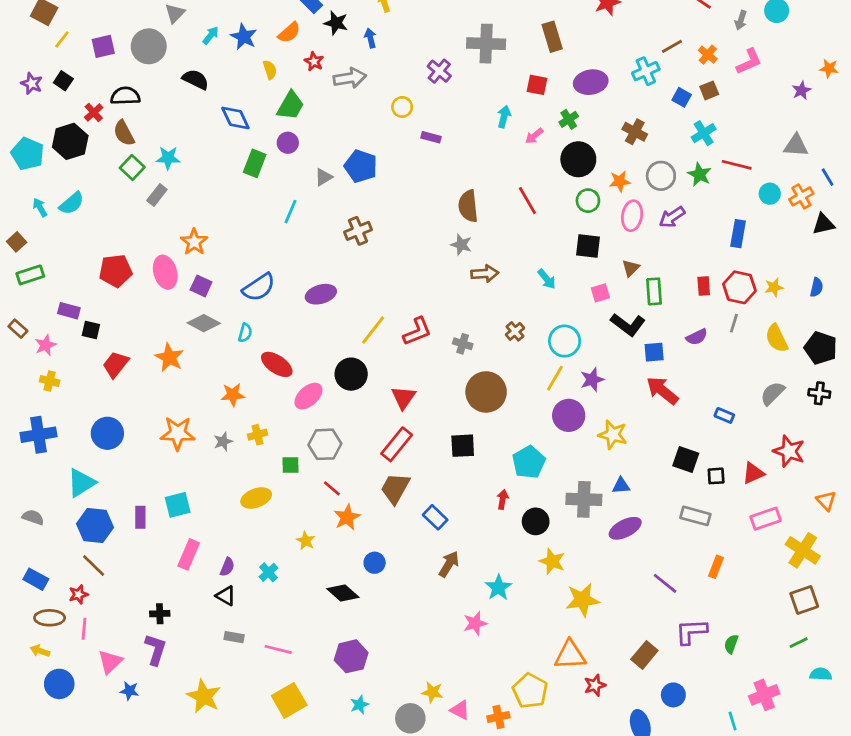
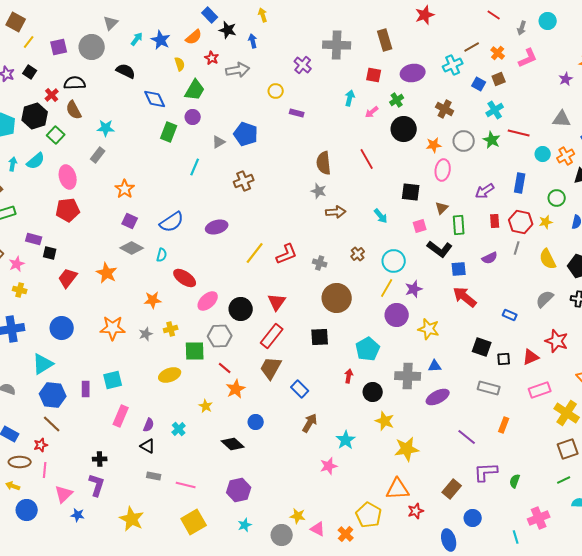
green square: (132, 168) -> (56, 135), moved
green circle: (588, 201) -> (557, 198), moved
cyan arrow: (40, 207) -> (13, 164), turned 40
purple arrow: (672, 217) -> (485, 191), moved
pink ellipse: (165, 272) -> (68, 177), moved
black circle: (351, 374) -> (241, 309), moved
green square: (291, 465) -> (195, 351), size x1.5
orange cross: (498, 717) -> (346, 534), turned -35

